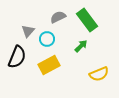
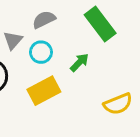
gray semicircle: (58, 17) -> (44, 20), moved
green arrow: (81, 46) -> (79, 62), moved

